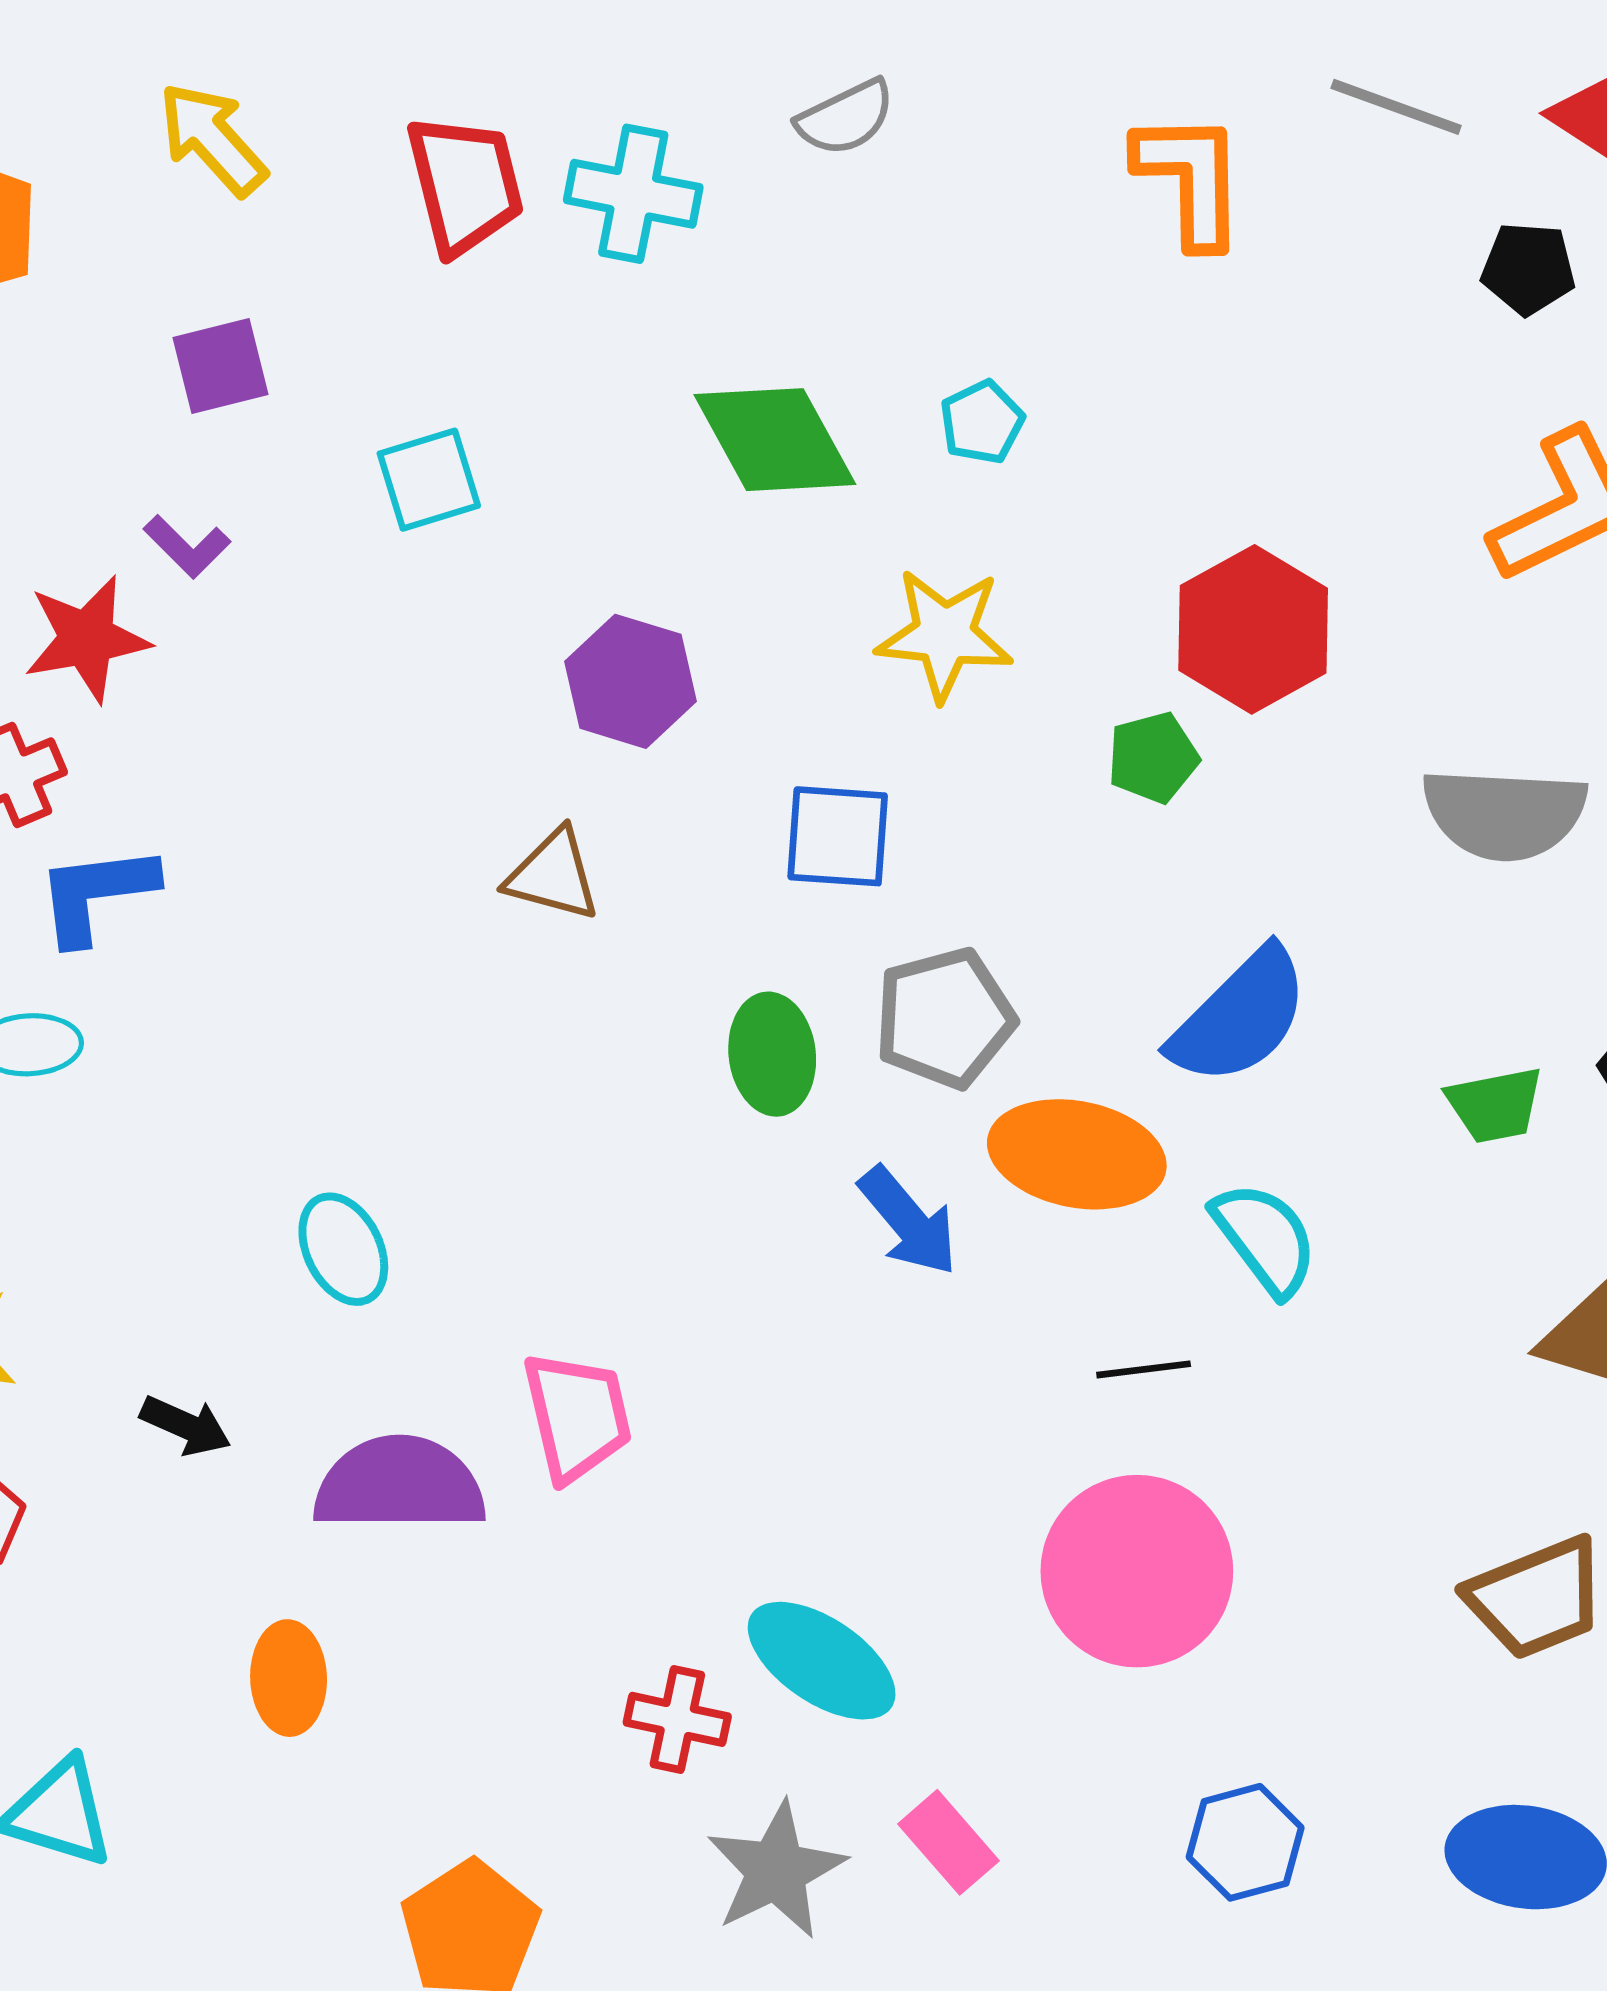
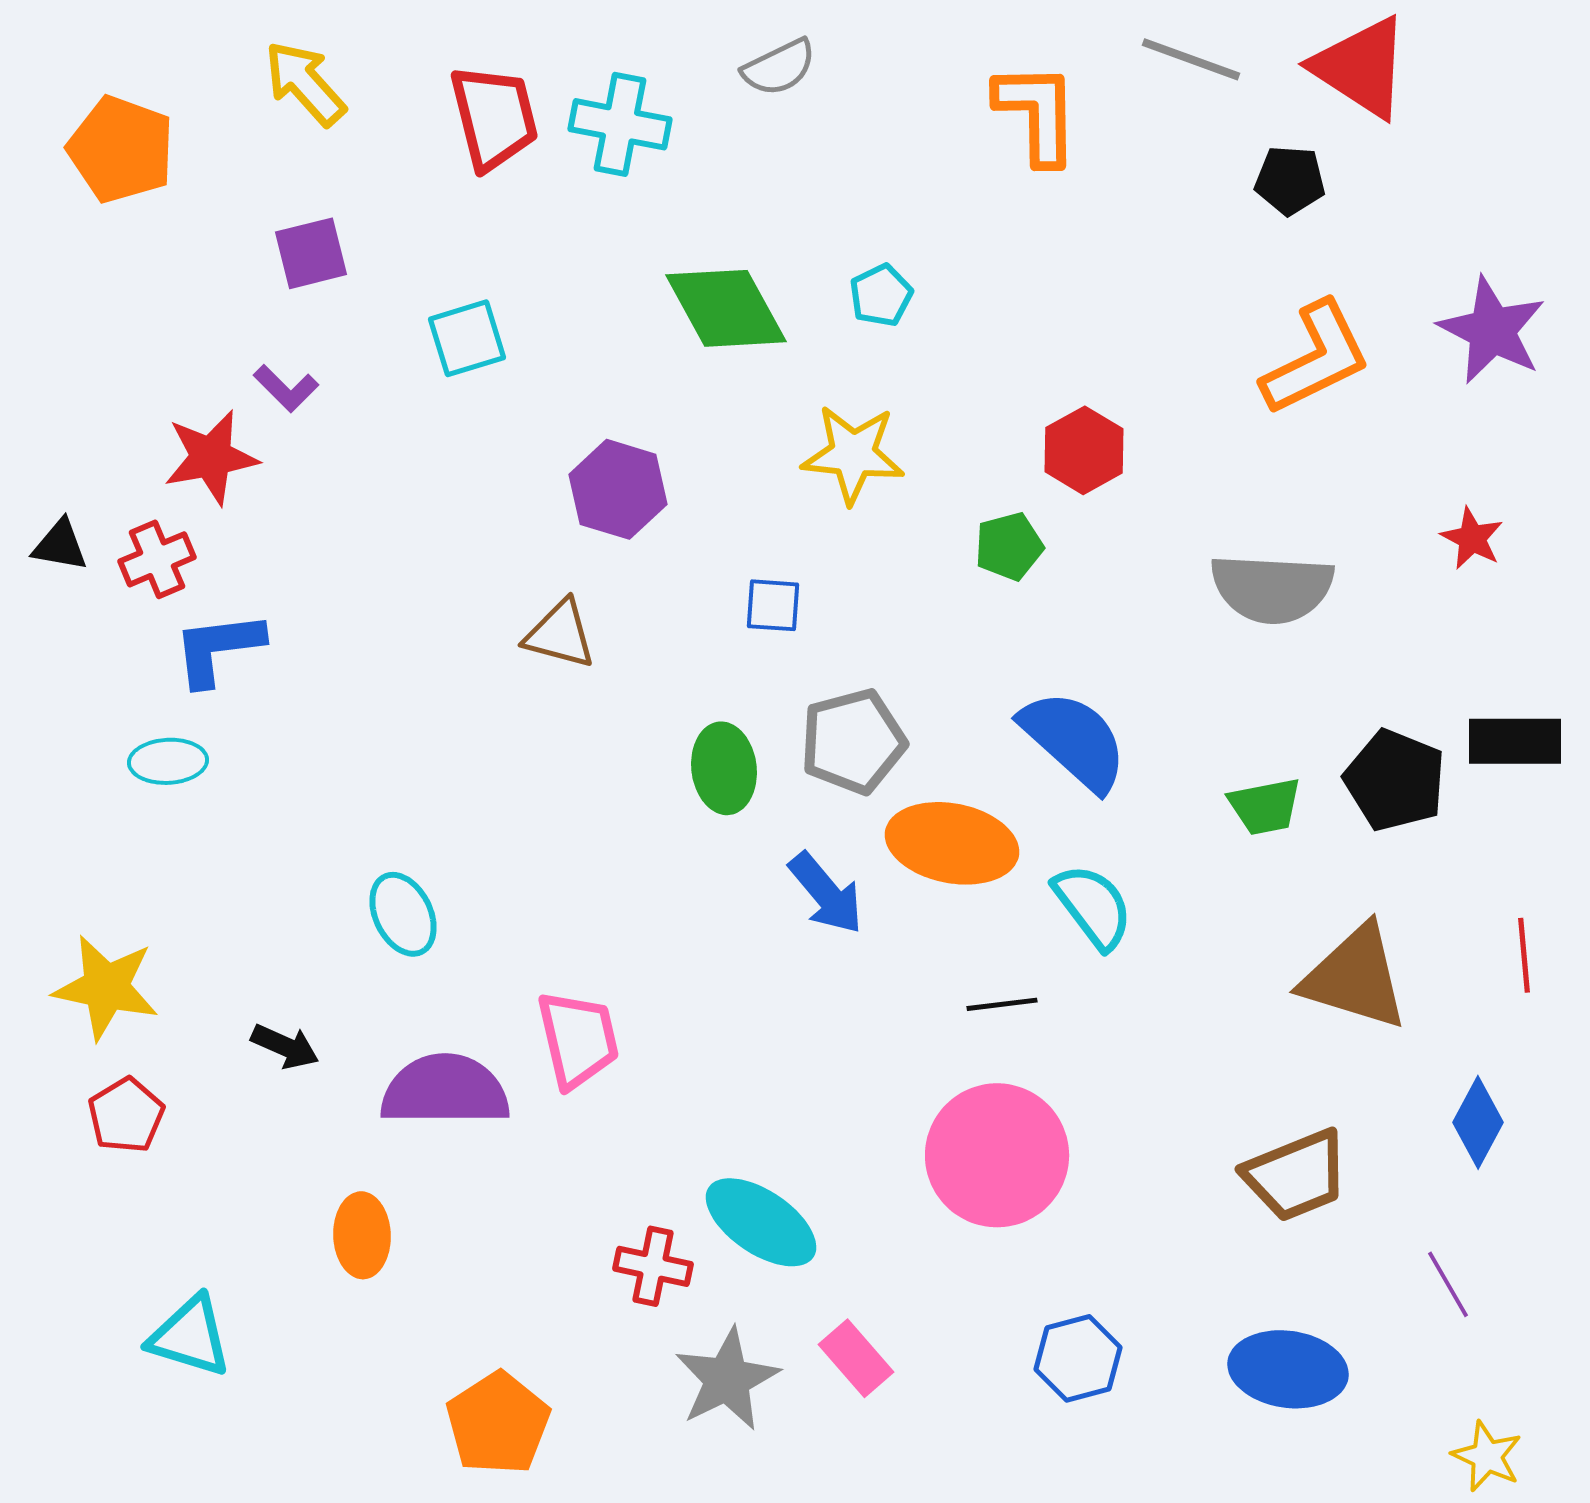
red hexagon: (1253, 629) -> (1084, 450), size x0.7
blue square: (838, 836) -> (773, 605), size x0.7
blue semicircle: (1240, 1017) -> (1074, 740), turned -93

